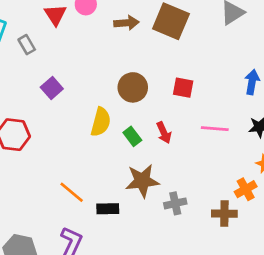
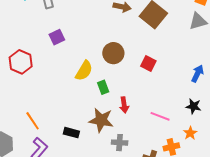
pink line: (215, 129) -> (160, 116), moved
red arrow: (164, 133) -> (124, 105), moved
orange line: (72, 192) -> (33, 121), moved

